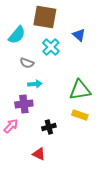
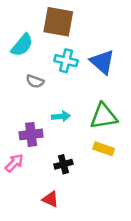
blue triangle: (79, 35) -> (102, 62), moved, size x1.5
cyan cross: (51, 47) -> (66, 61), turned -30
cyan arrow: (35, 84) -> (61, 116), moved

